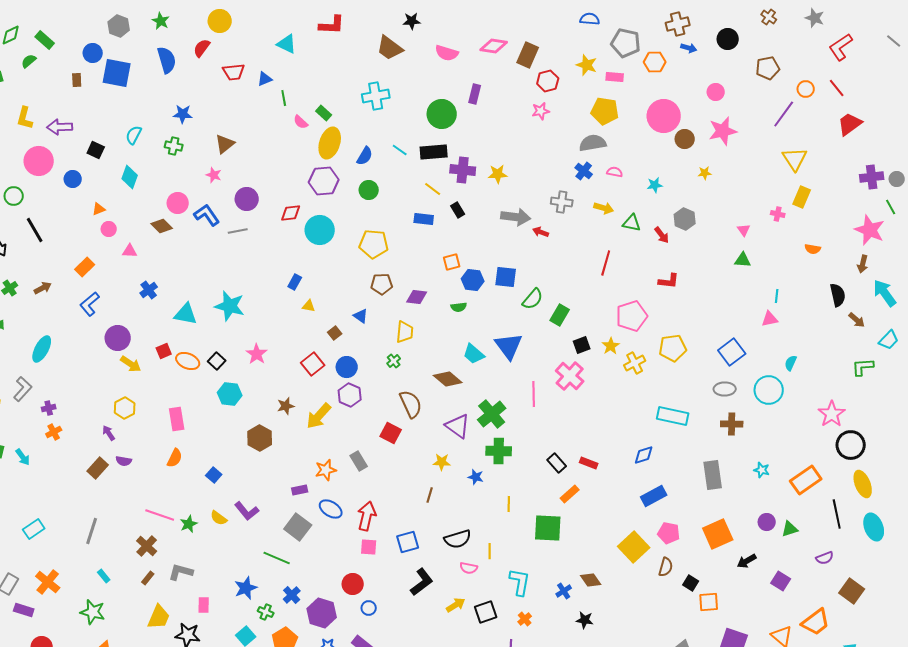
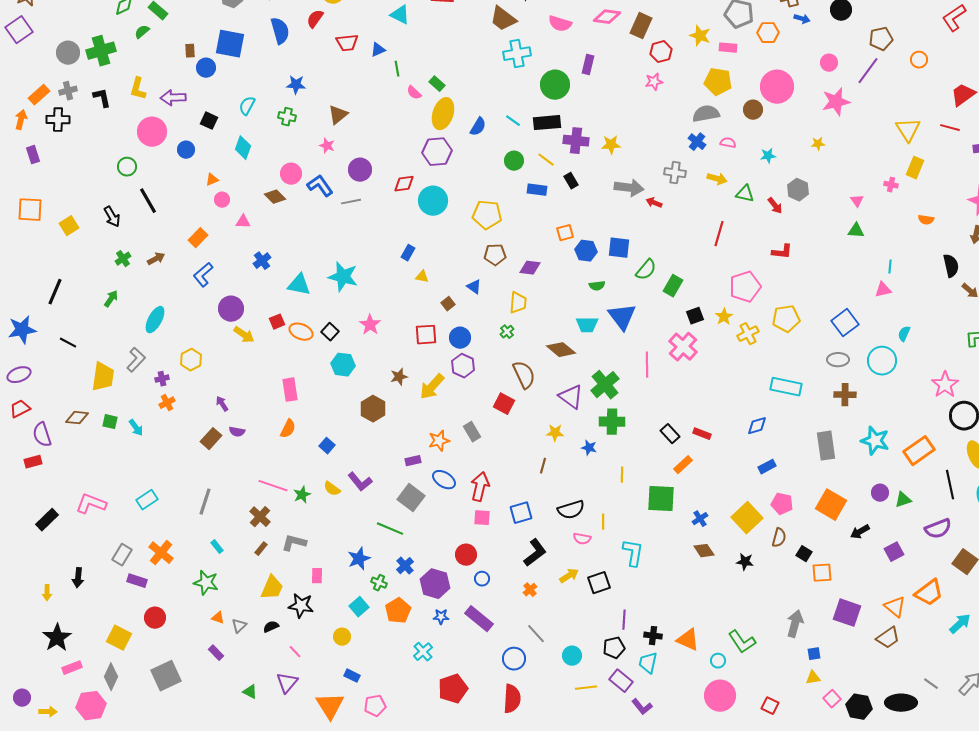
blue circle: (93, 53) -> (206, 68), moved
red line: (837, 88) -> (950, 128), moved, turned -36
cyan cross: (376, 96) -> (517, 54), moved
purple line: (784, 114) -> (868, 71), moved
brown circle: (685, 139) -> (753, 110), moved
green circle: (369, 190) -> (514, 161), moved
green semicircle: (459, 307) -> (597, 286), moved
cyan trapezoid: (474, 354) -> (587, 325), turned -40
red square: (313, 364) -> (426, 335), turned 35
yellow hexagon: (125, 408) -> (191, 360), moved
cyan star: (762, 470) -> (875, 441), size x1.8
blue rectangle: (654, 496) -> (767, 467), size x0.7
orange square: (718, 534) -> (831, 505), turned -36
purple semicircle: (825, 558) -> (938, 529), size x1.5
purple square: (781, 581) -> (894, 552), turned 30
blue cross: (564, 591) -> (700, 519), moved
orange cross: (525, 619) -> (530, 590), moved
black star: (585, 620) -> (745, 562), moved

